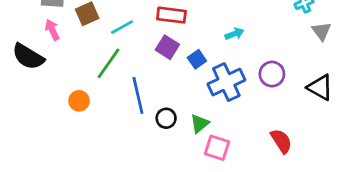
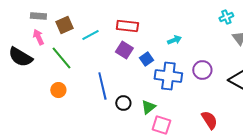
green line: (109, 63) -> (61, 58), moved, turned -75
blue cross: (226, 82) -> (168, 76), turned 32

